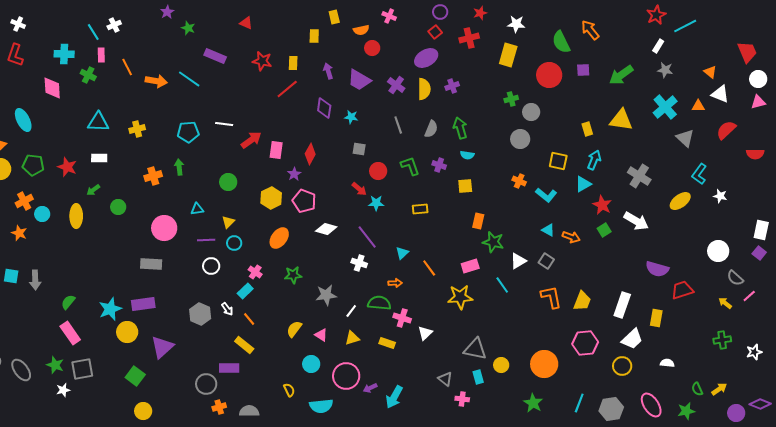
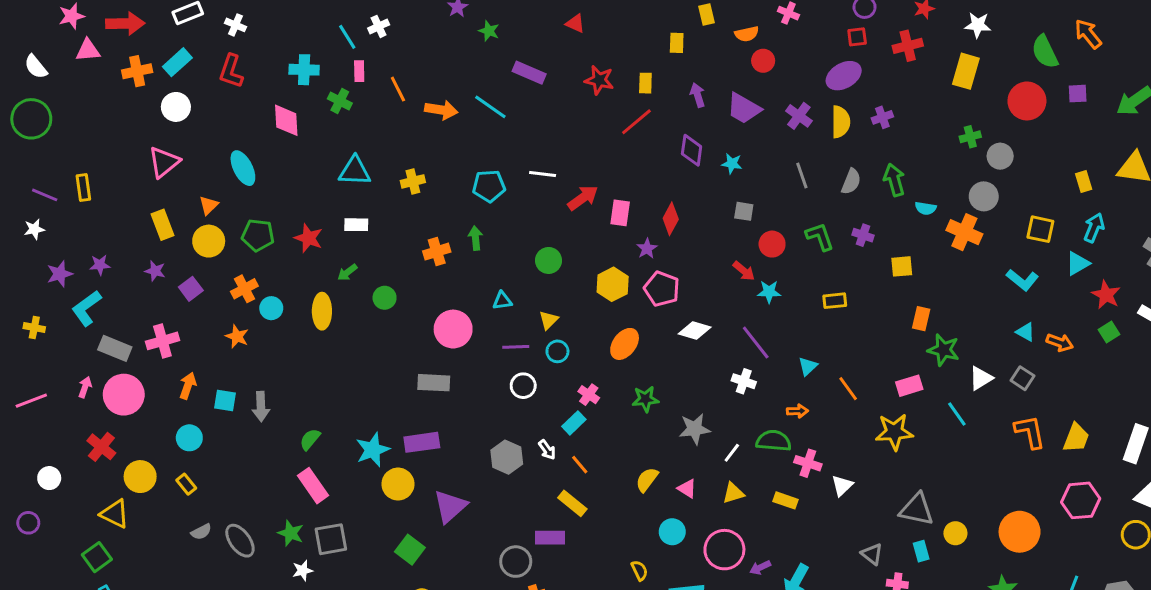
red square: (435, 32) -> (857, 37), turned 32
cyan semicircle: (467, 155) -> (926, 208), moved
orange cross: (519, 181) -> (964, 232), moved, size x1.6

